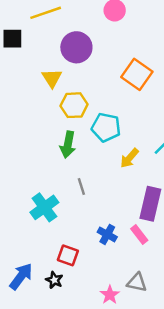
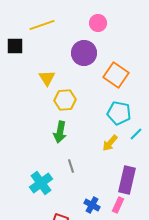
purple circle: (76, 47) -> (84, 53), moved
cyan pentagon: (106, 127) -> (119, 113), moved
pink rectangle: (139, 234) -> (118, 205), turned 63

